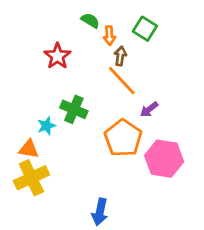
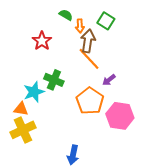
brown arrow: (120, 56) -> (88, 41), size x1.6
cyan star: (46, 126) -> (34, 92), size x1.5

